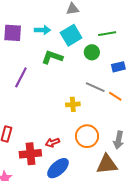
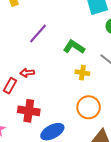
green L-shape: (52, 57) -> (74, 47), moved
red arrow: (52, 143) -> (27, 73), moved

